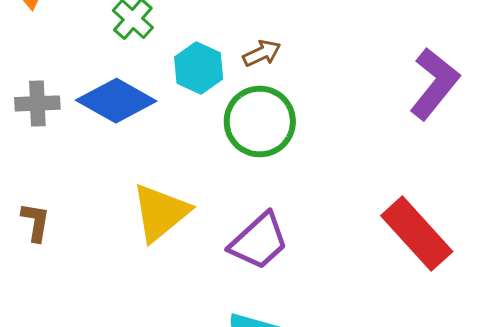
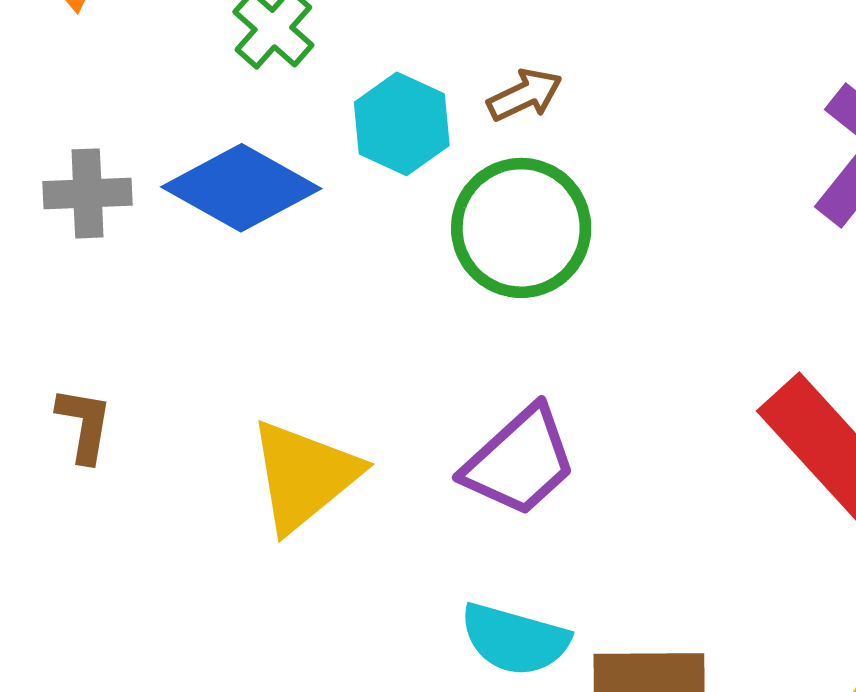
yellow triangle: (160, 213) -> (304, 476), moved

